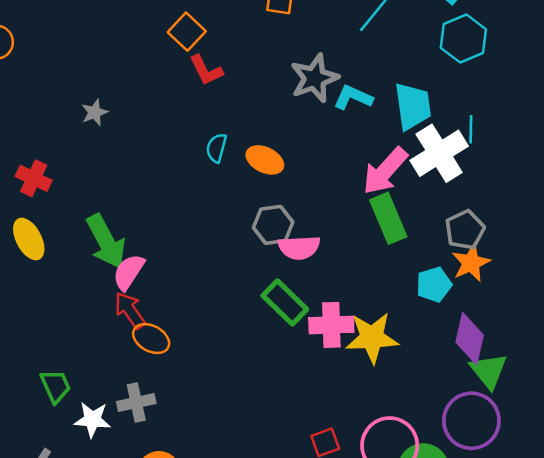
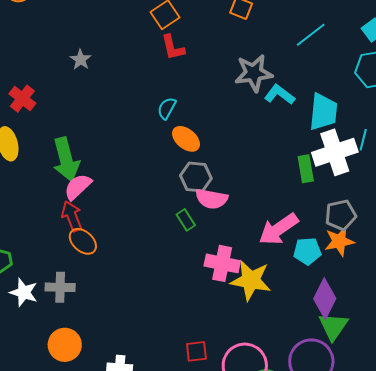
gray star: (95, 112) -> (81, 60), turned -30
orange ellipse: (265, 160) -> (186, 139), moved
pink arrow: (385, 171) -> (278, 229), moved
green rectangle: (388, 218) -> (306, 169), moved, size x0.7
green rectangle: (285, 302) -> (186, 220), moved, size x0.6

